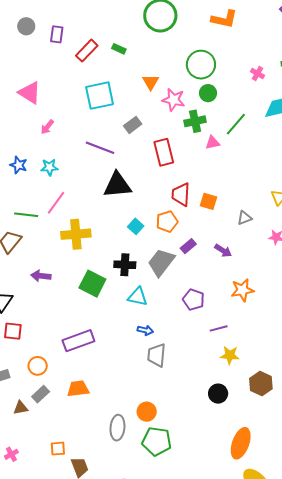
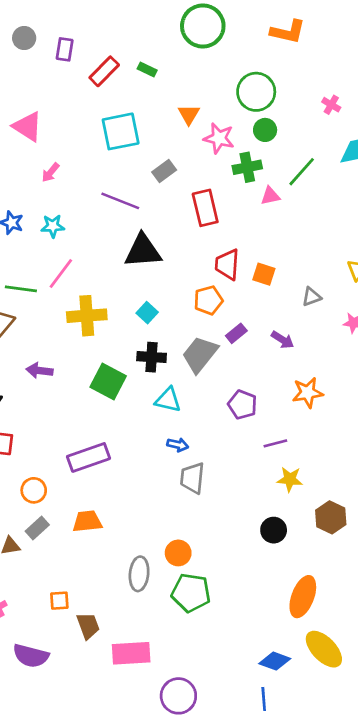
cyan square: (136, 226) -> (147, 313), moved

